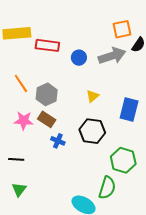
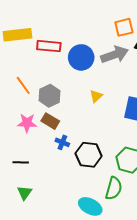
blue circle: (79, 58) -> (81, 57), size x1.6
black hexagon: (92, 131) -> (89, 155), moved

